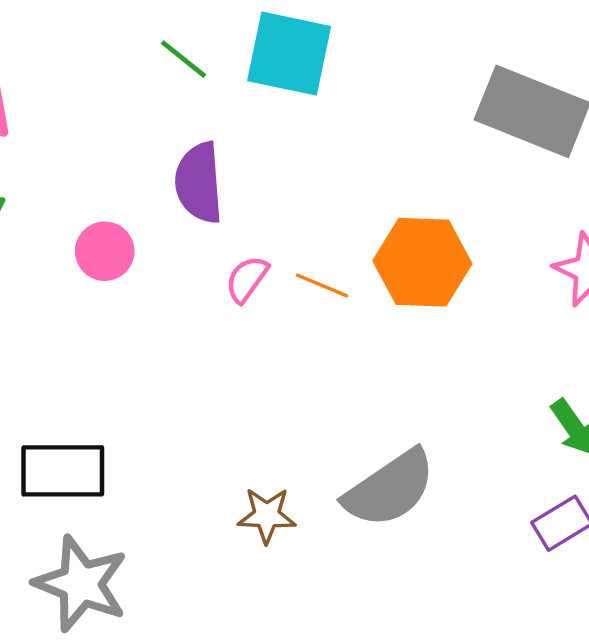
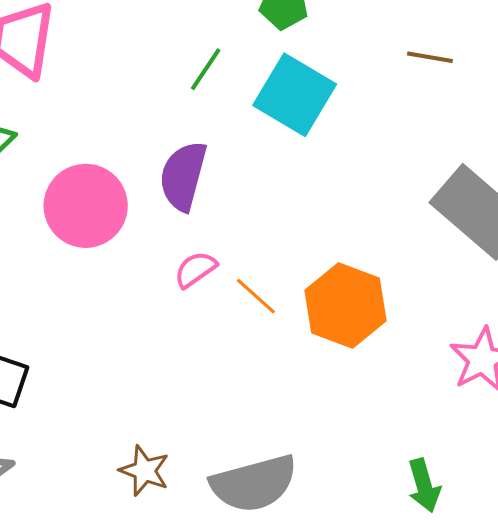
green line: (183, 59) -> (206, 69), turned 66
pink circle: (105, 251) -> (86, 206), size x1.6

